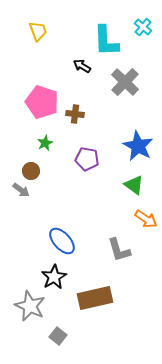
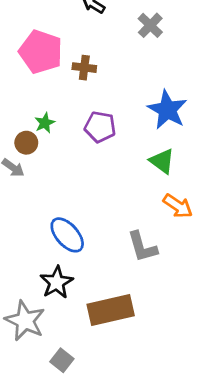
gray cross: (125, 82) -> (150, 25), size x0.7
green star: (45, 143) -> (45, 123), moved

